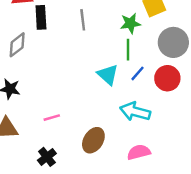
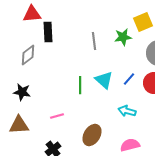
gray line: (83, 20) -> (94, 41), moved
green line: (128, 50) -> (80, 85), moved
cyan arrow: (135, 112) -> (127, 111), size x0.7

